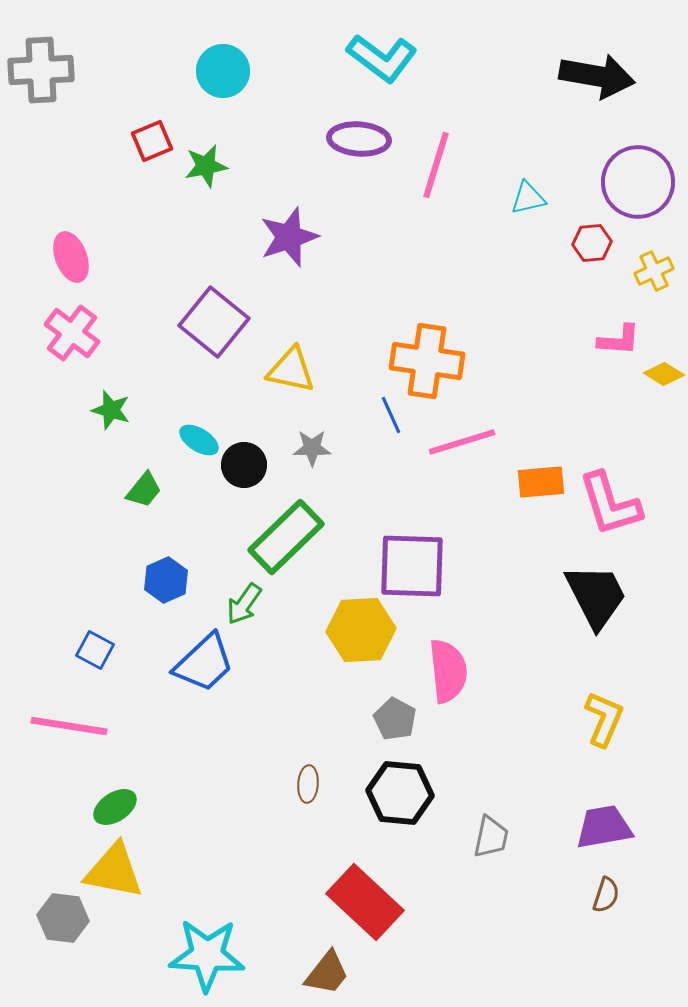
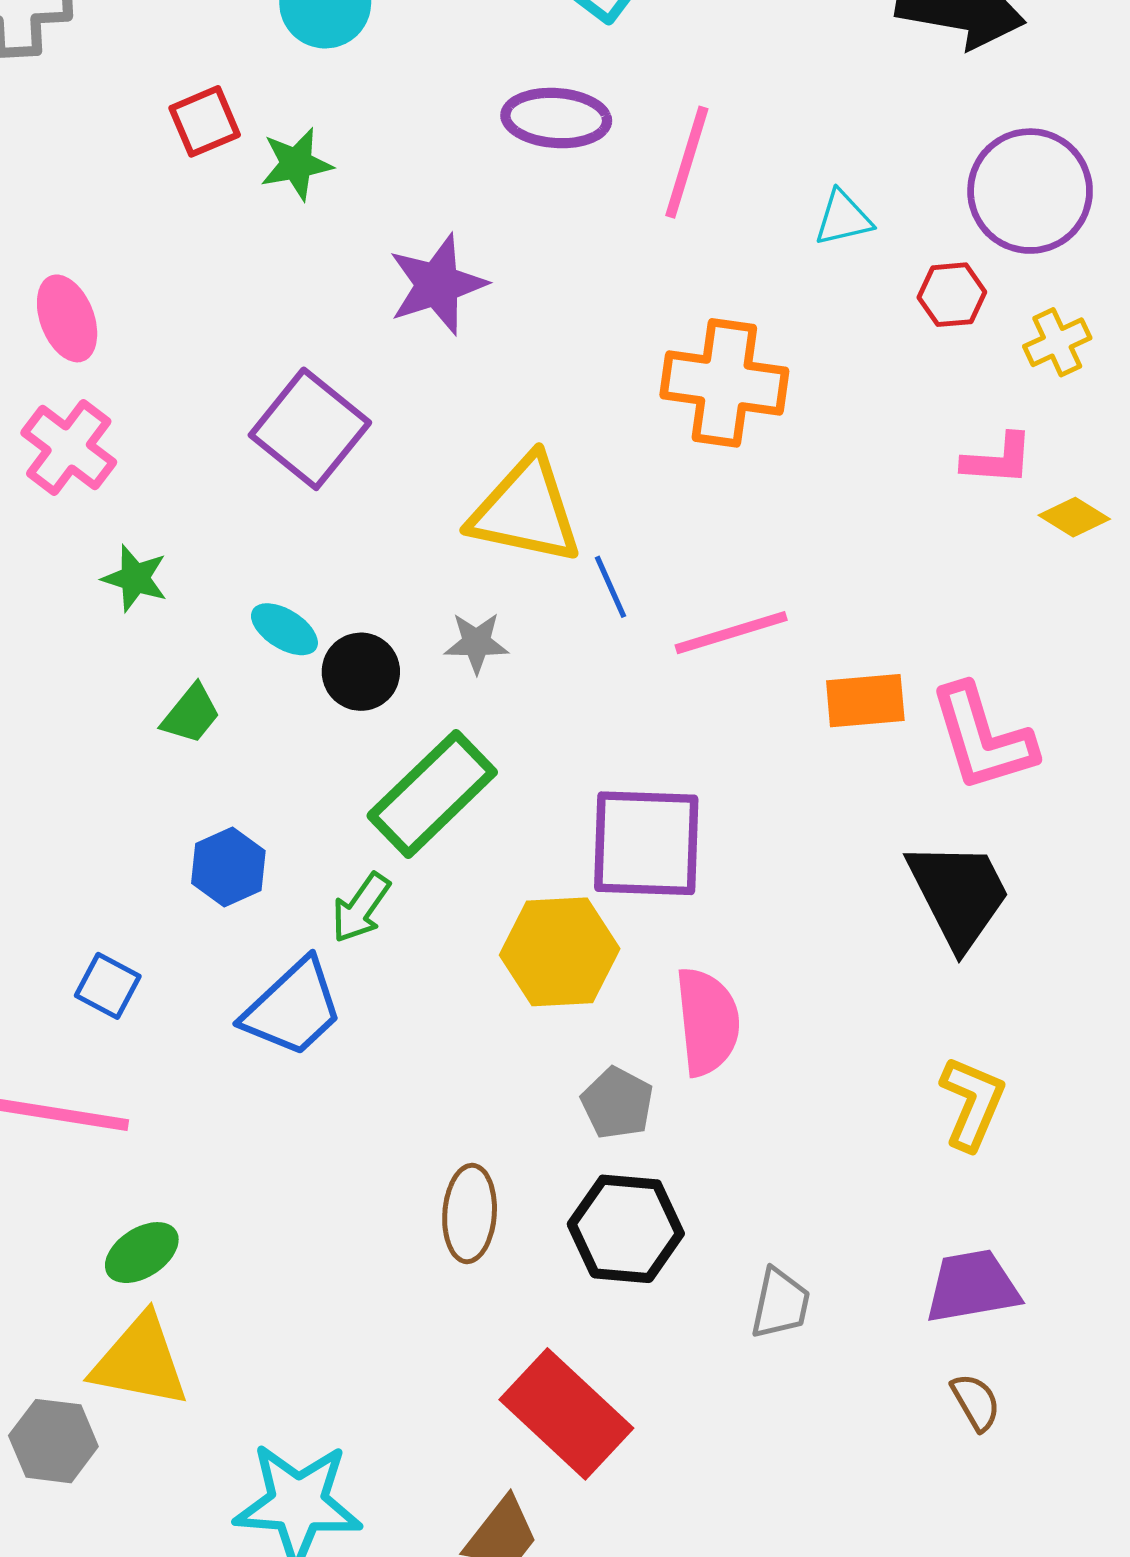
orange cross: (427, 361) -> (724, 383), moved
yellow triangle: (291, 370) -> (526, 510), moved, size x1.4
brown ellipse: (308, 784) -> (470, 1213), size x1.5
brown semicircle: (606, 895) -> (976, 1402), turned -48

